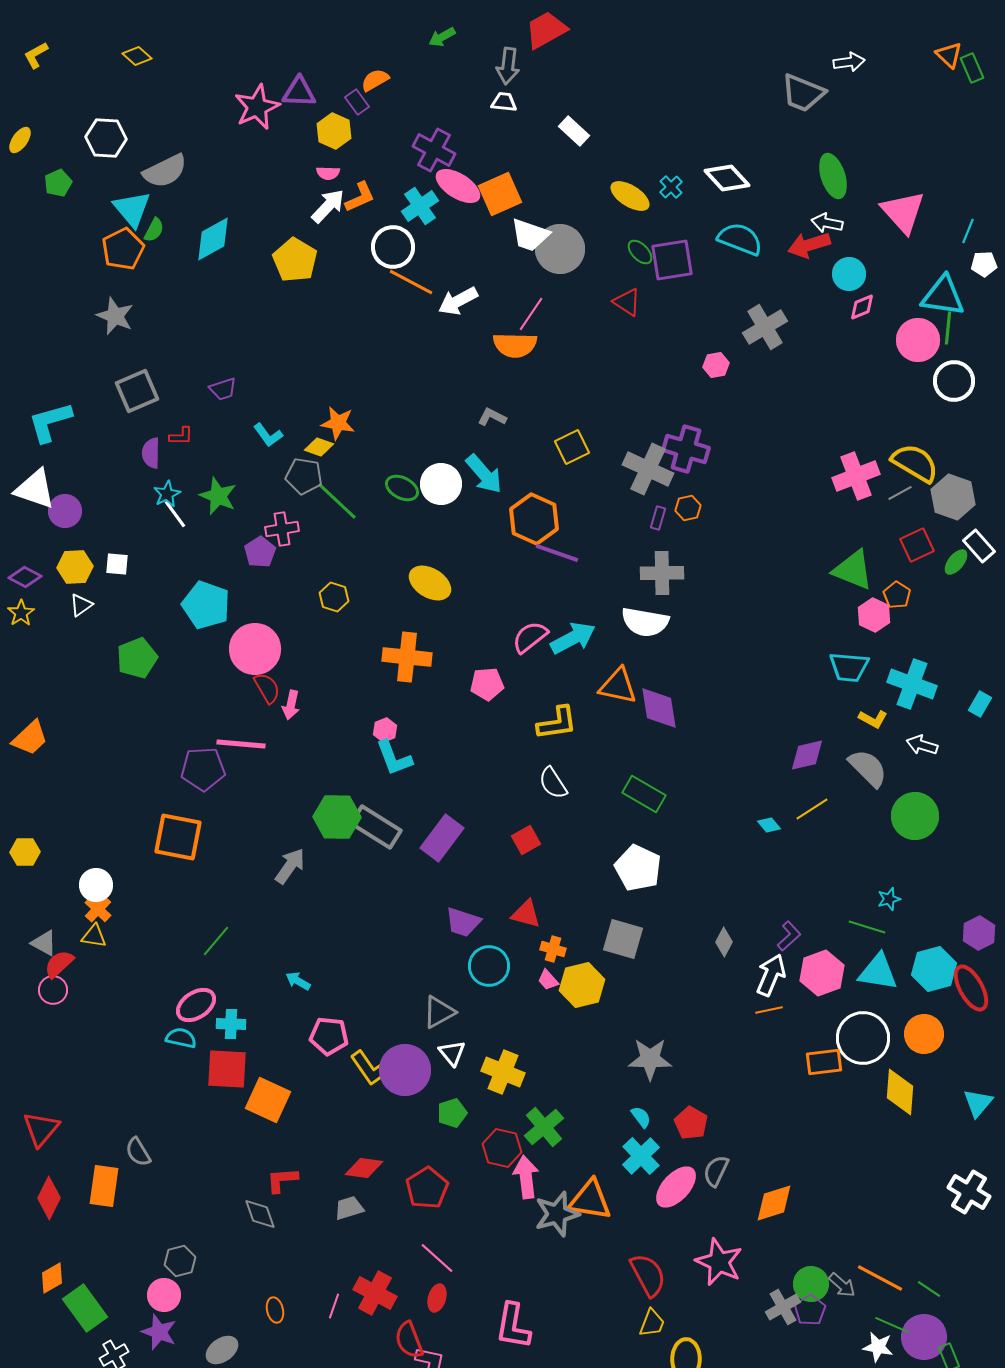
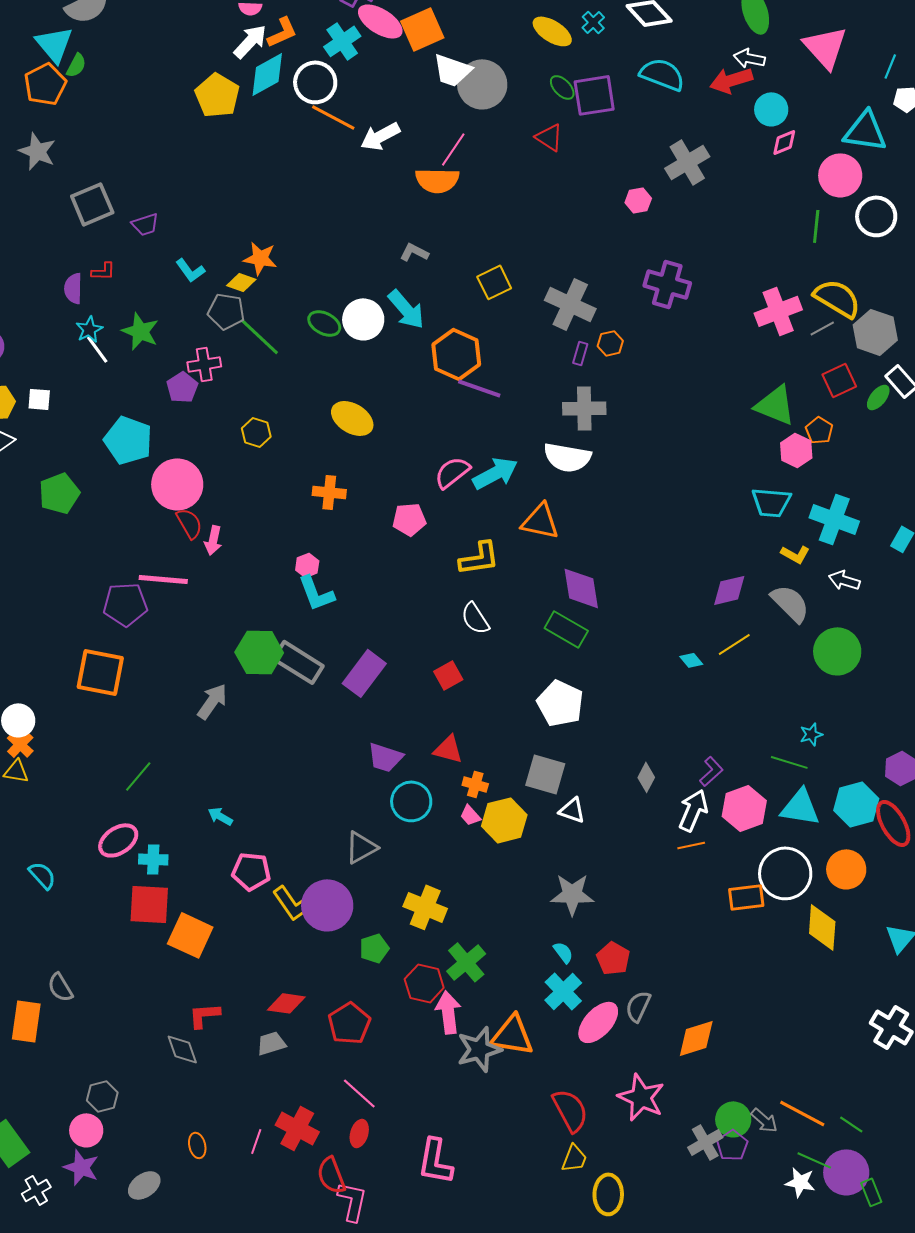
cyan diamond: (213, 239) -> (267, 74), moved
green line: (948, 328) -> (816, 226), moved
gray square: (137, 391) -> (92, 204), moved
purple cross: (686, 449) -> (667, 284), moved
orange cross: (407, 657) -> (329, 492), size x0.7
purple diamond: (659, 708) -> (581, 588), moved
cyan semicircle: (181, 1038) -> (42, 875), moved, turned 36
white triangle: (452, 1053) -> (572, 810), moved, turned -32

